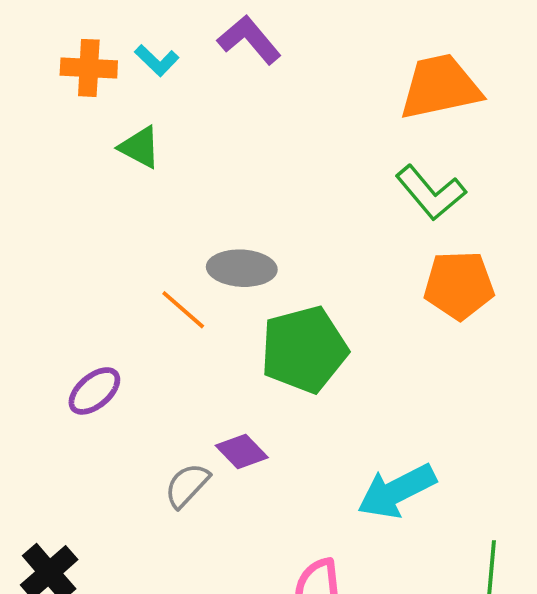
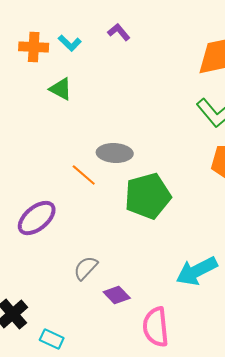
purple L-shape: (249, 40) -> (119, 32), size x0.7
purple ellipse: (94, 391) -> (37, 218), size x1.4
purple diamond: (242, 451) -> (117, 295), moved

